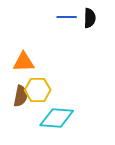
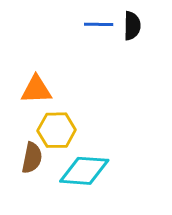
brown semicircle: (21, 96) -> (32, 158), moved

